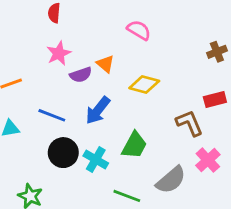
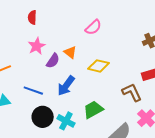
pink semicircle: (139, 30) -> (93, 27), turned 108
purple semicircle: (81, 75) -> (53, 61), turned -35
green trapezoid: (134, 145) -> (93, 110), turned -145

